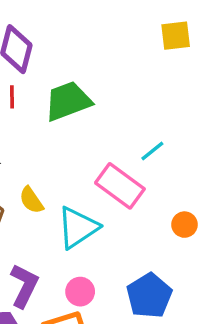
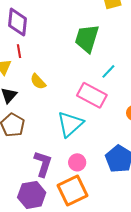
green trapezoid: (68, 101) -> (87, 38), moved, turned -44
yellow semicircle: (31, 200) -> (38, 82), moved

